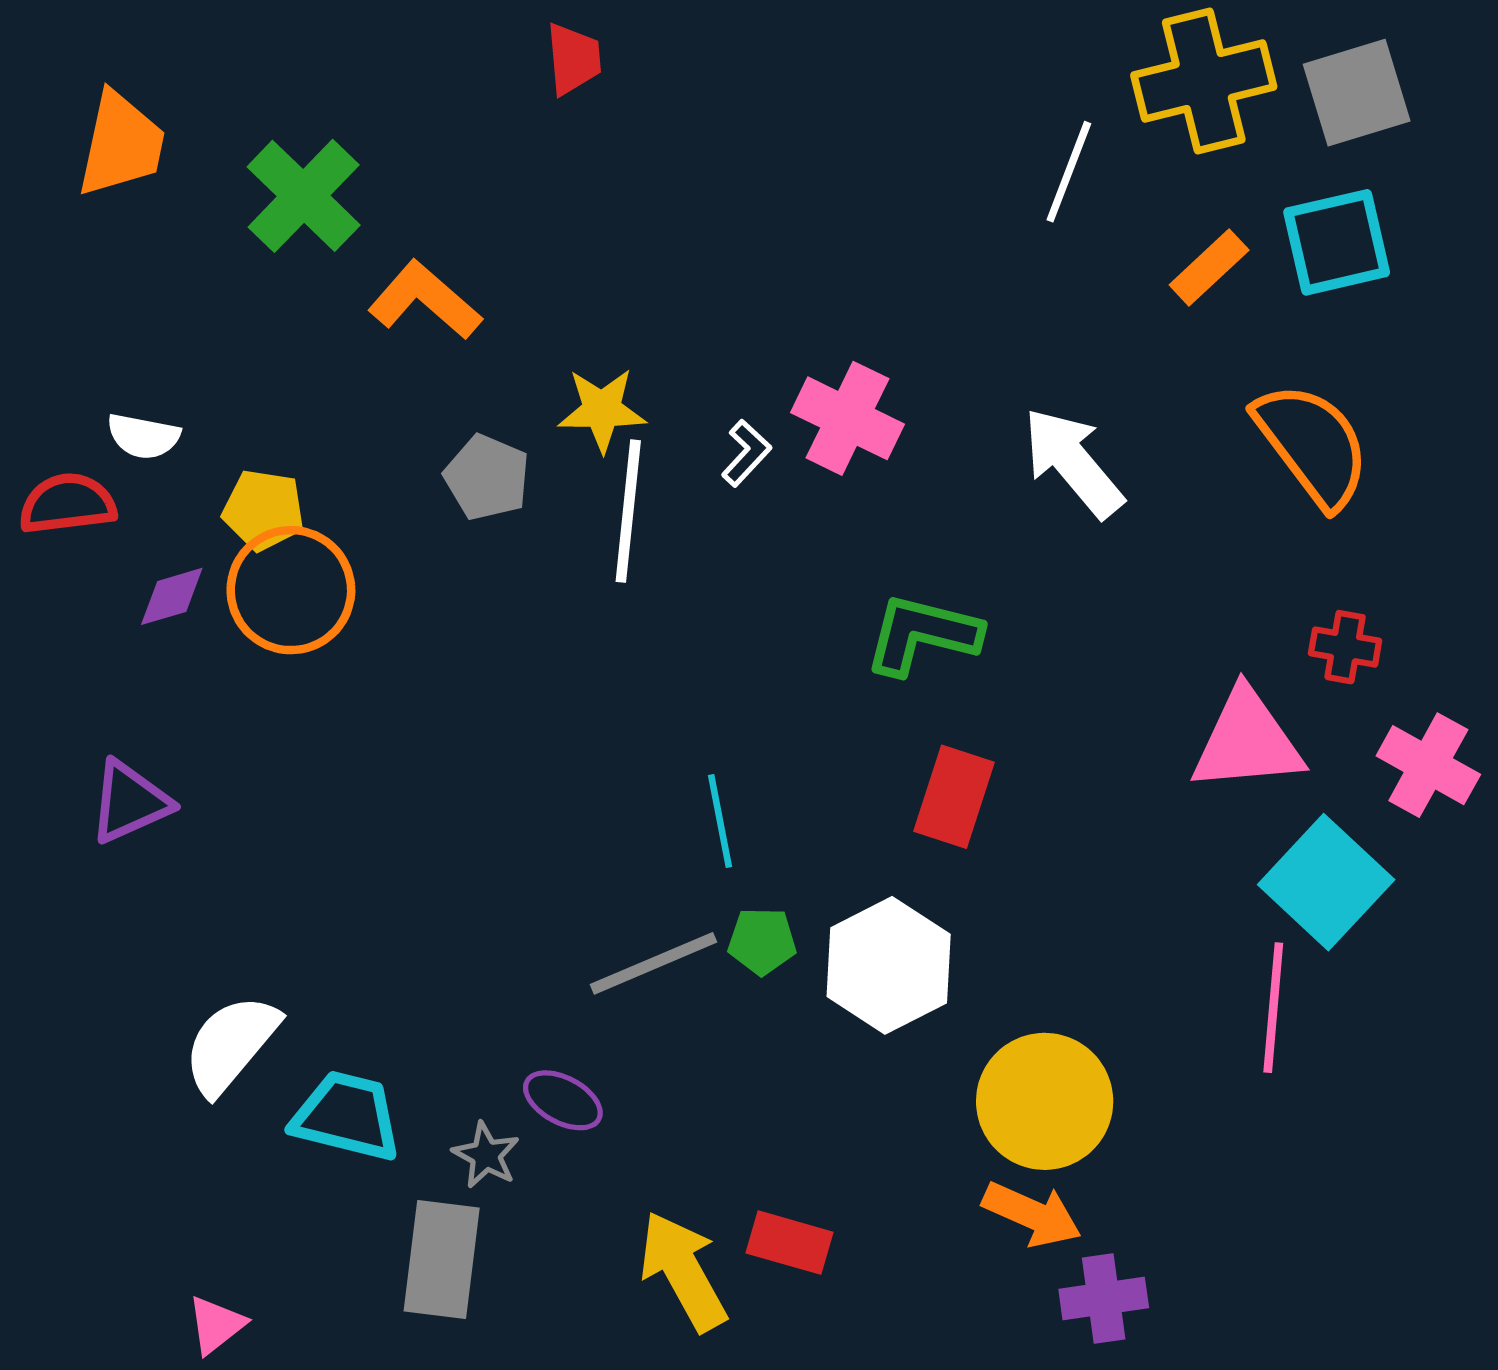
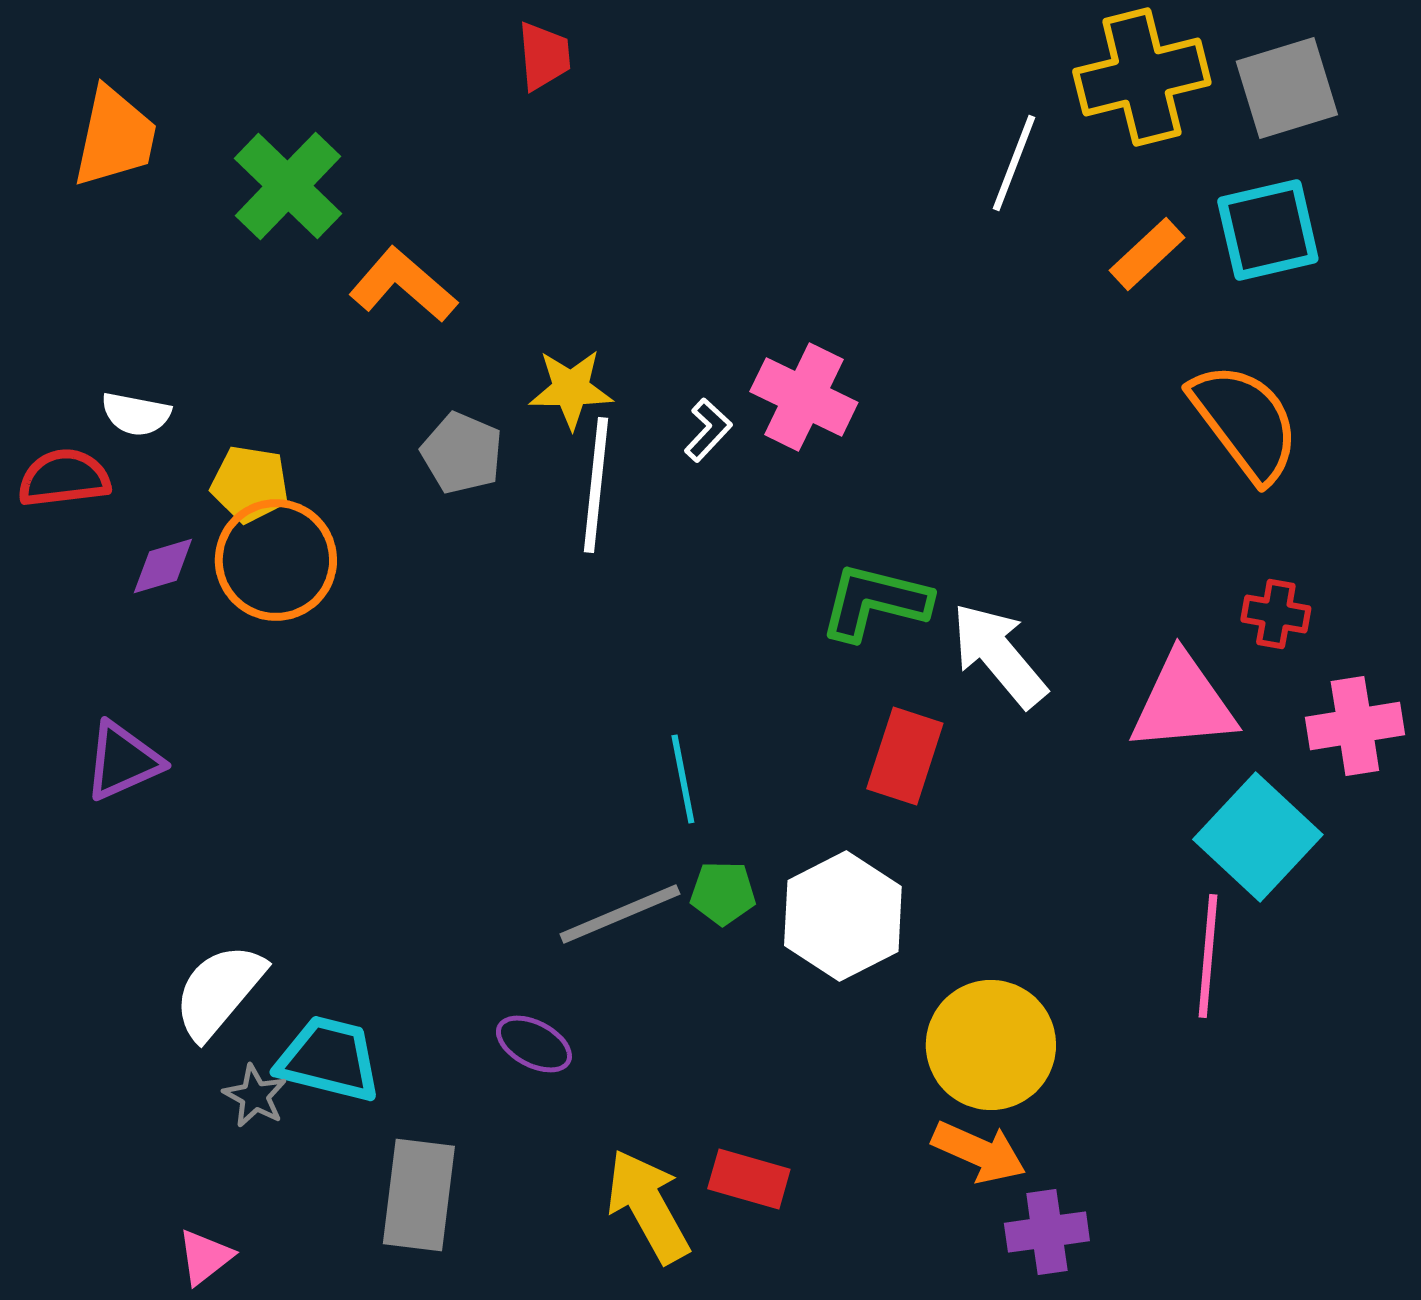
white arrow: (1073, 463) -> (999, 655), moved
pink cross: (1428, 765) -> (1355, 726), turned -38
gray star: (486, 1155) -> (255, 1096), moved

